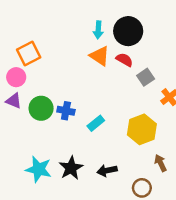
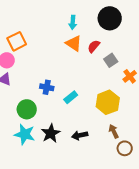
black circle: (128, 31) -> (110, 18), moved
red semicircle: (124, 60) -> (94, 46), turned -80
green circle: (41, 108) -> (27, 109), moved
brown arrow: (161, 163) -> (114, 131), moved
brown circle: (142, 188) -> (125, 148), moved

